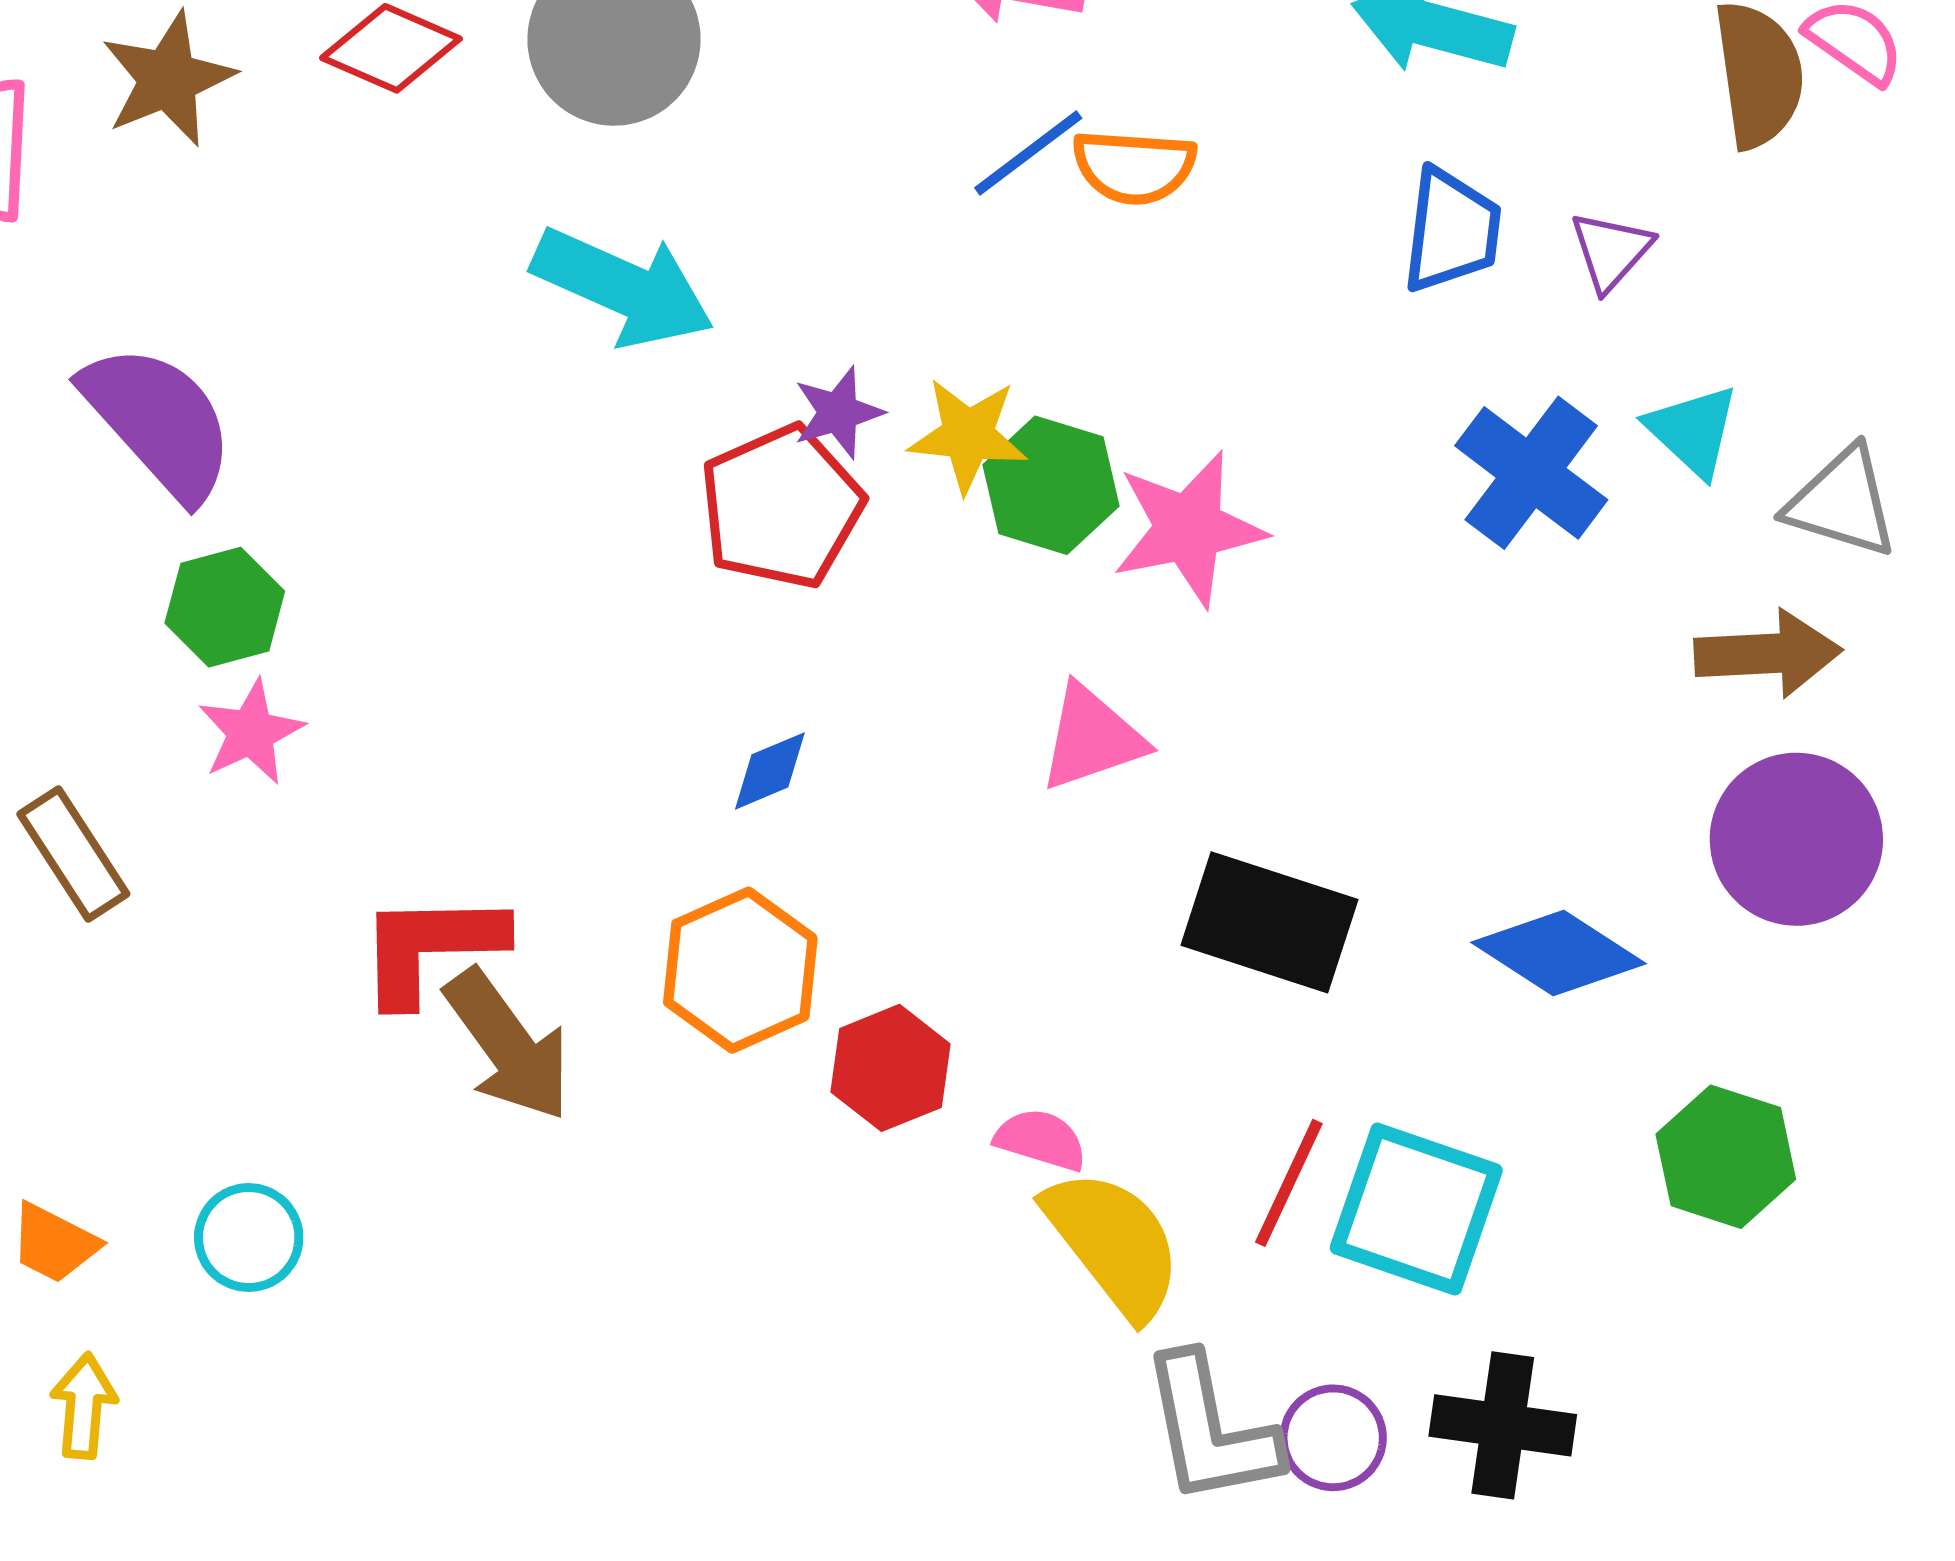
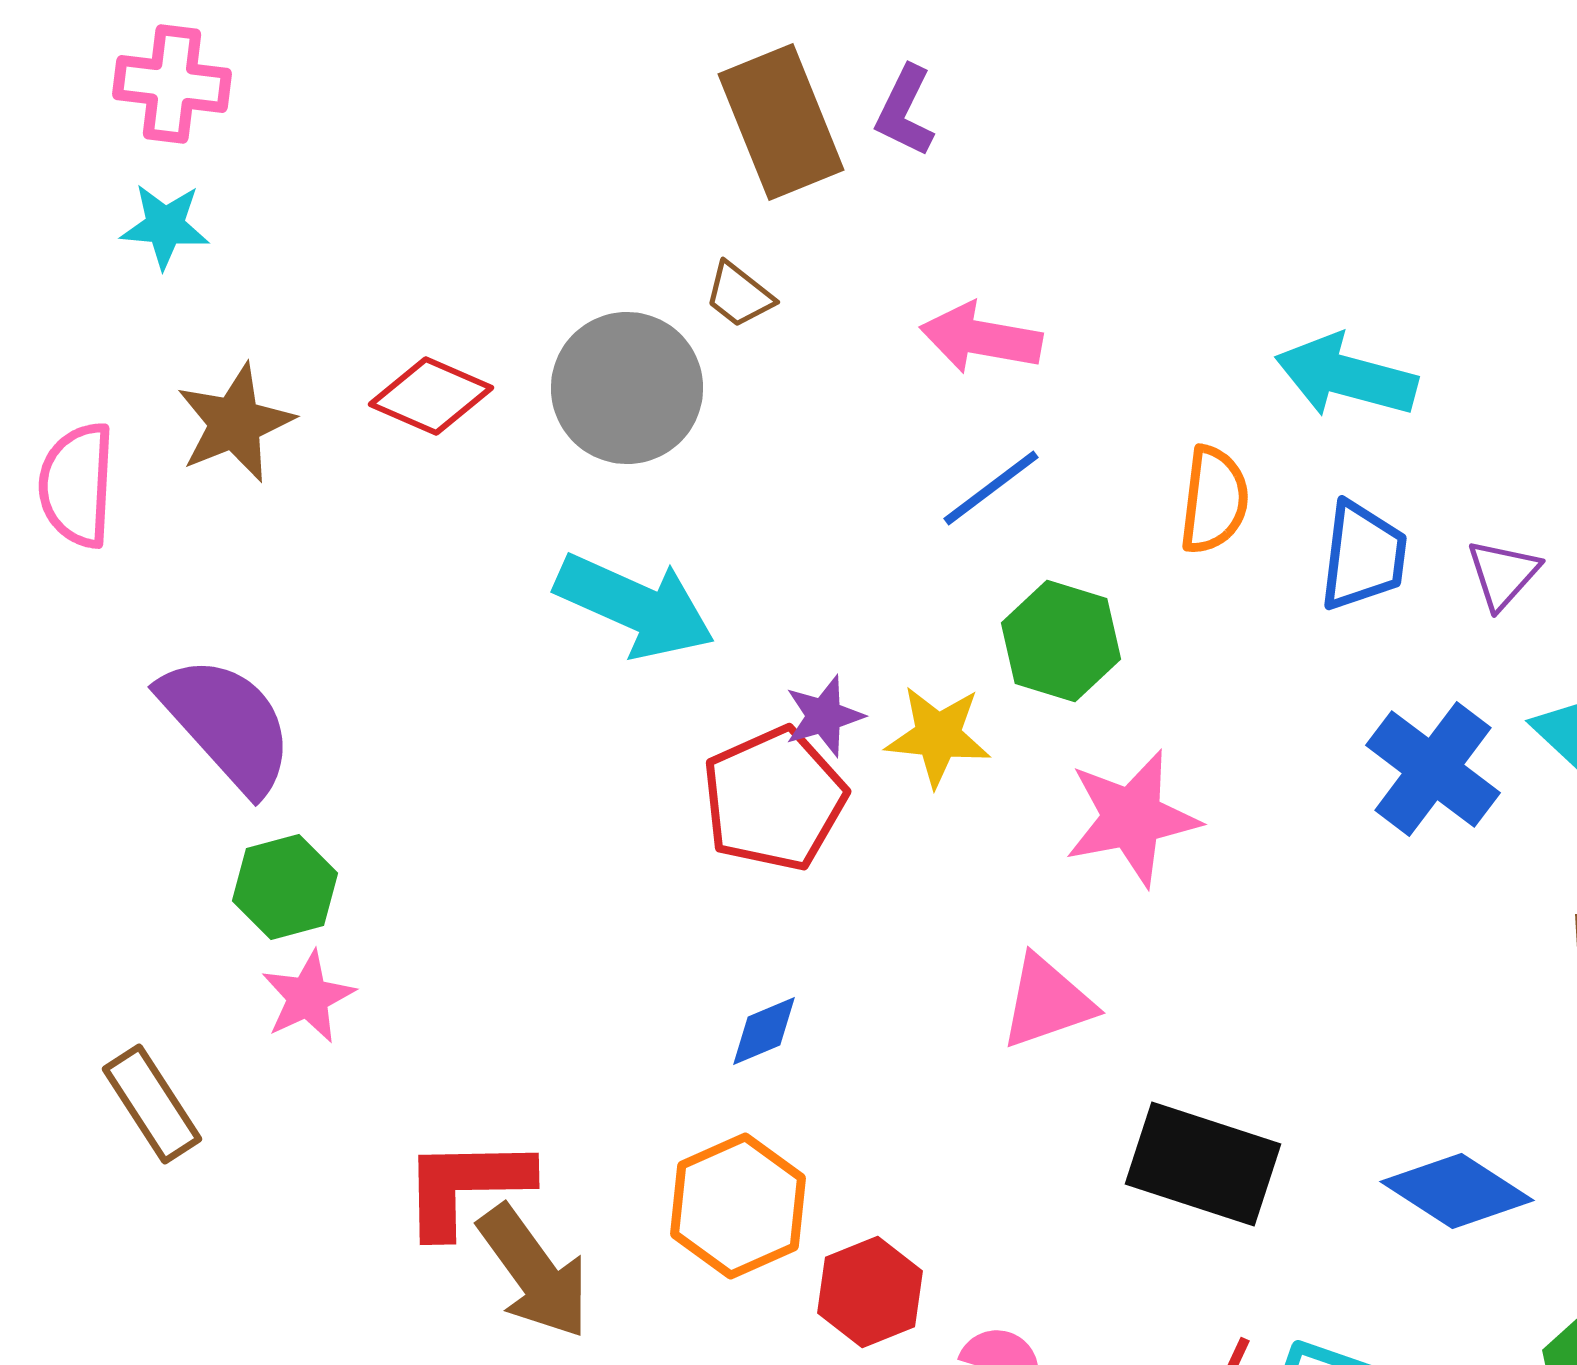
orange semicircle: (1134, 167) -> (1214, 500), moved, turned -87
green hexagon: (1051, 485) -> (1061, 641), moved

